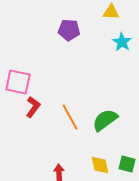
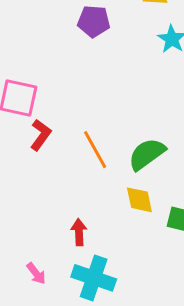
yellow diamond: (100, 165) -> (139, 200), moved

